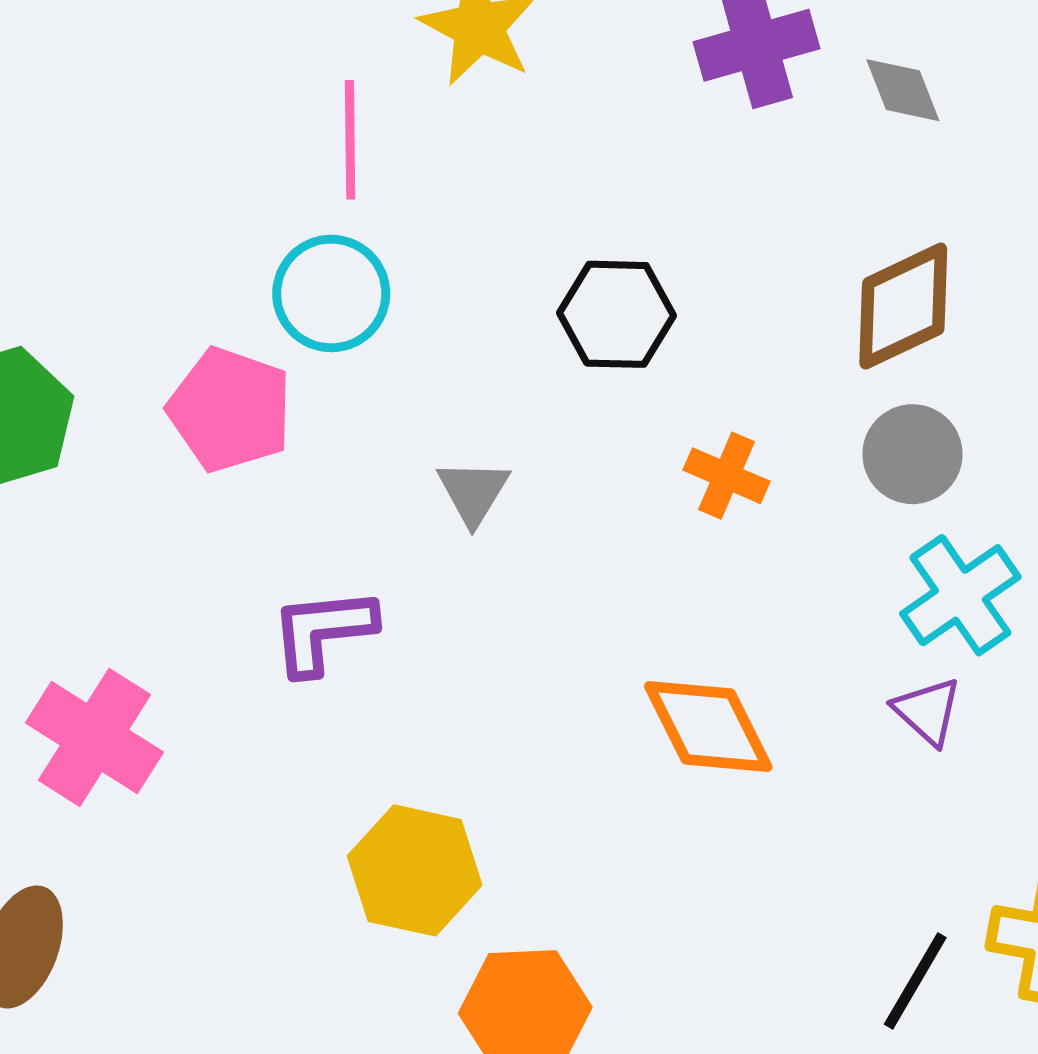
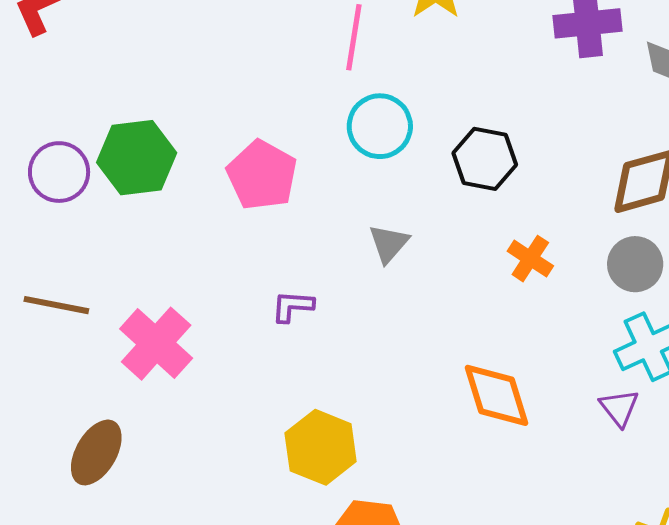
cyan circle: (331, 293) -> (380, 126), moved
purple L-shape: (323, 631) -> (292, 306), size x0.7

